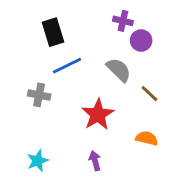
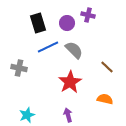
purple circle: (141, 40) -> (67, 23), moved
gray semicircle: (119, 70) -> (74, 50), moved
gray cross: (39, 95) -> (19, 68), moved

